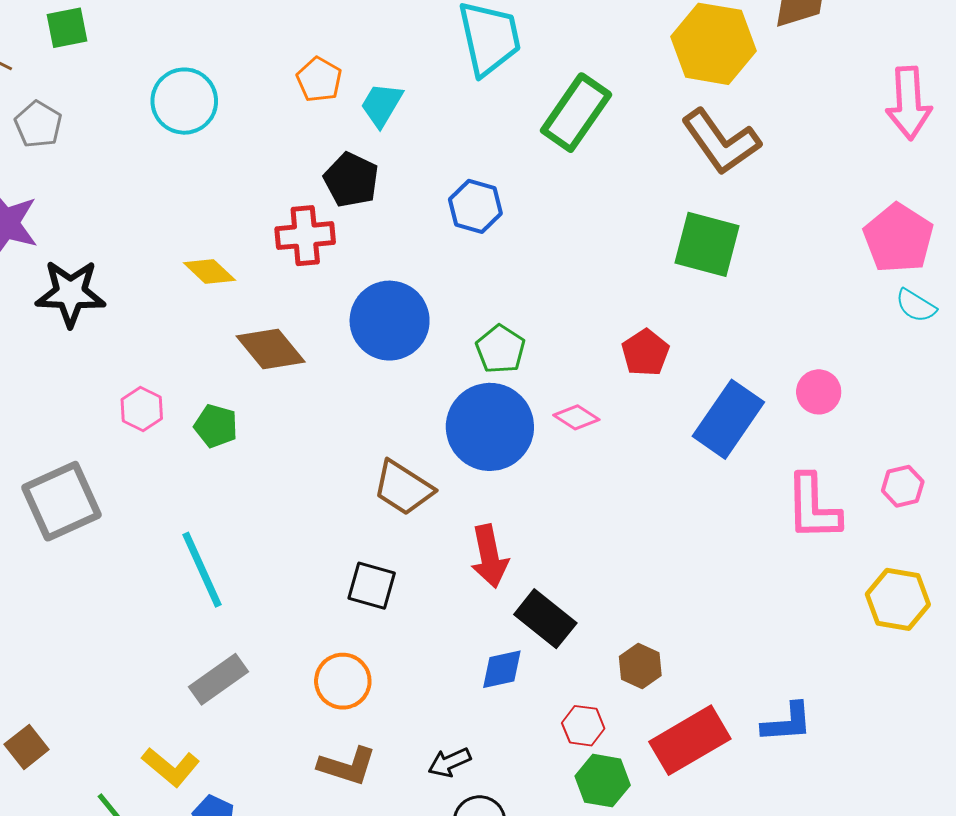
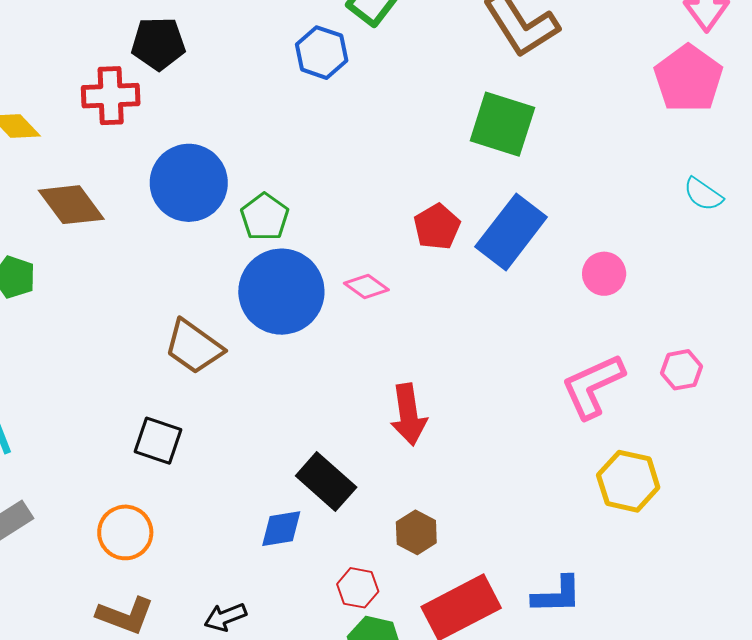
black pentagon: (351, 180) -> (158, 44), turned -30
blue hexagon: (475, 206) -> (322, 53), moved
pink pentagon: (898, 238) -> (688, 79), moved
green pentagon: (500, 349) -> (265, 217), moved
blue rectangle: (728, 419) -> (511, 232), moved
pink L-shape: (813, 507) -> (593, 386), turned 64
red arrow: (489, 556) -> (408, 415), moved
yellow hexagon: (898, 599) -> (628, 481), moved

